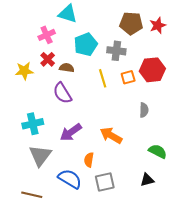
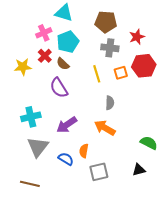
brown pentagon: (131, 23) -> (106, 22), moved
red star: (158, 25) -> (137, 37), moved
cyan pentagon: (86, 44) -> (68, 42), moved
brown semicircle: (67, 68) -> (63, 64), turned -144
gray semicircle: (144, 110) -> (110, 103), moved
blue semicircle: (70, 179) -> (66, 159), moved, size x0.7

